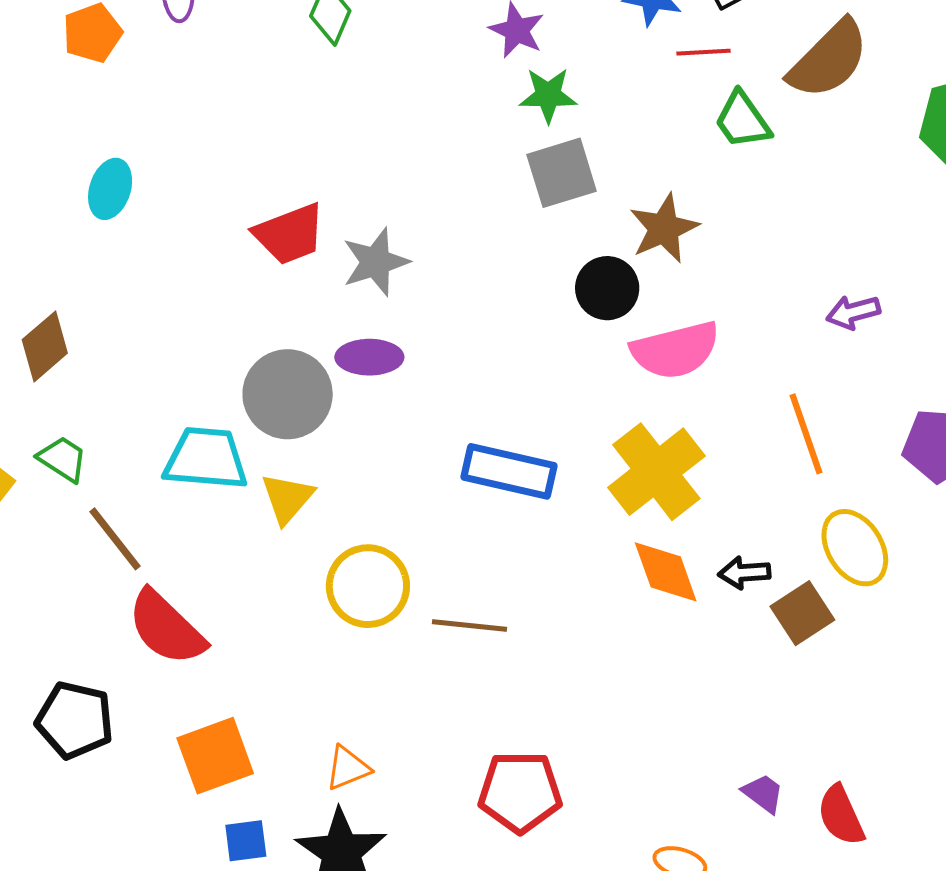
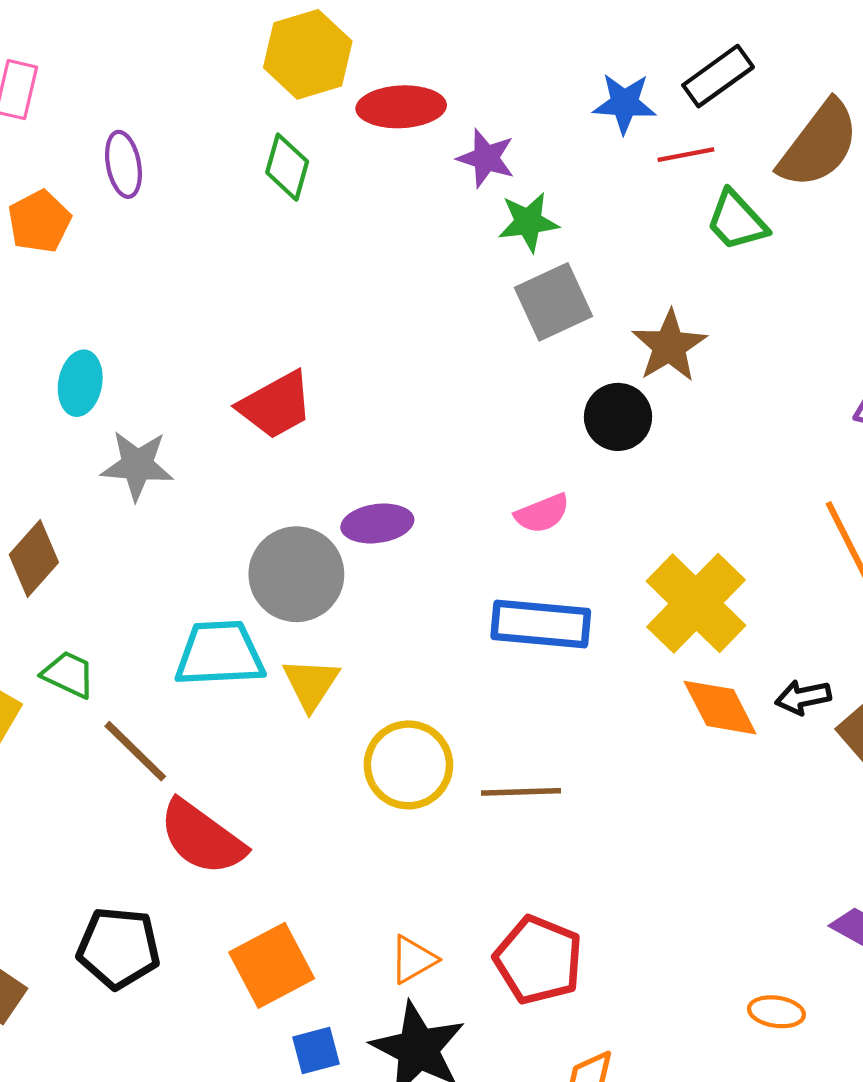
gray star: (376, 262) -> (137, 465), moved, turned 30
pink semicircle: (675, 350) -> (542, 513), moved, size x0.6
red pentagon: (520, 792) -> (538, 960), moved, turned 30

